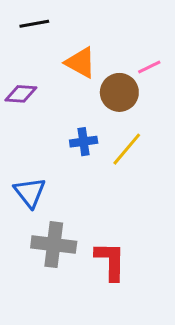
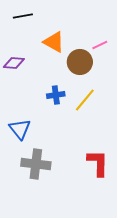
red L-shape: (110, 261) -> (98, 163), moved

